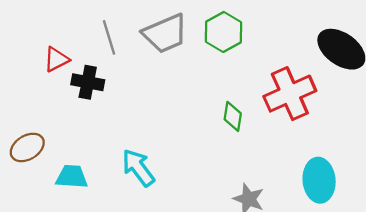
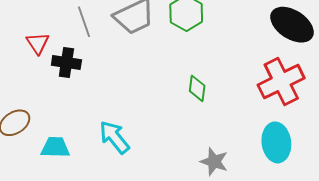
red triangle: (56, 59) -> (38, 43), turned -35
red cross: (290, 94) -> (281, 81), moved

